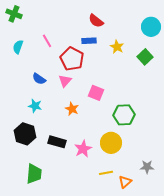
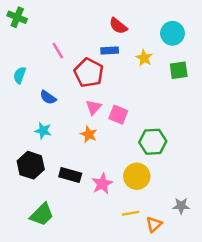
cyan circle: (151, 27) -> (172, 33), moved
cyan semicircle: (18, 47) -> (20, 75), moved
green square: (145, 57) -> (179, 70), turned 35
pink triangle: (65, 81) -> (94, 107), moved
green trapezoid: (34, 174) -> (42, 214), turned 40

